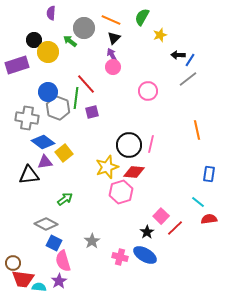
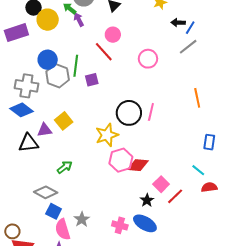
purple arrow: (112, 55) -> (79, 20), moved
red line: (86, 84) -> (104, 52), moved
blue diamond: (43, 142) -> (21, 110), moved
red diamond: (134, 172) -> (138, 165), moved
gray star: (92, 241) -> (82, 219), moved

